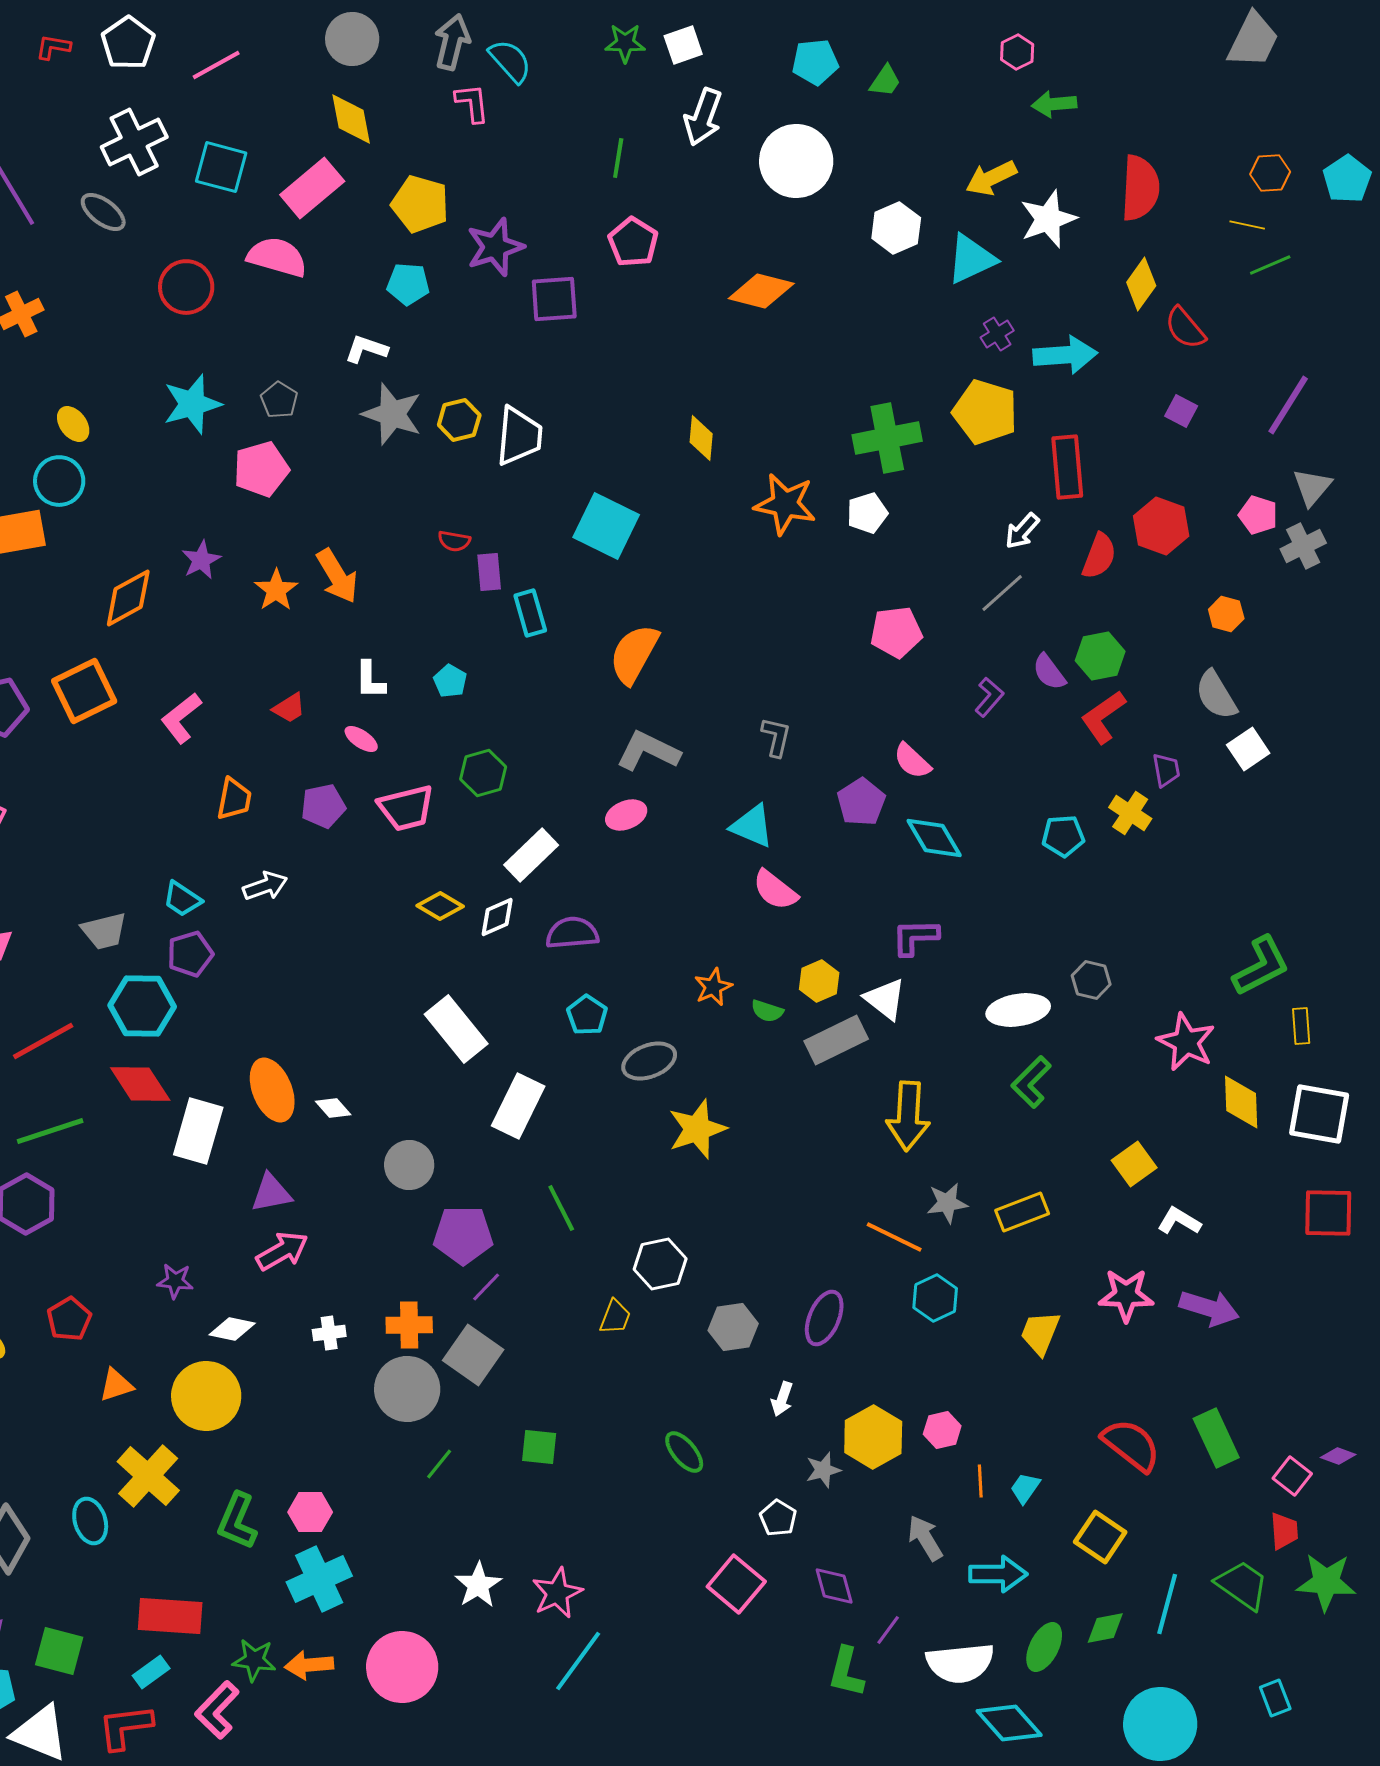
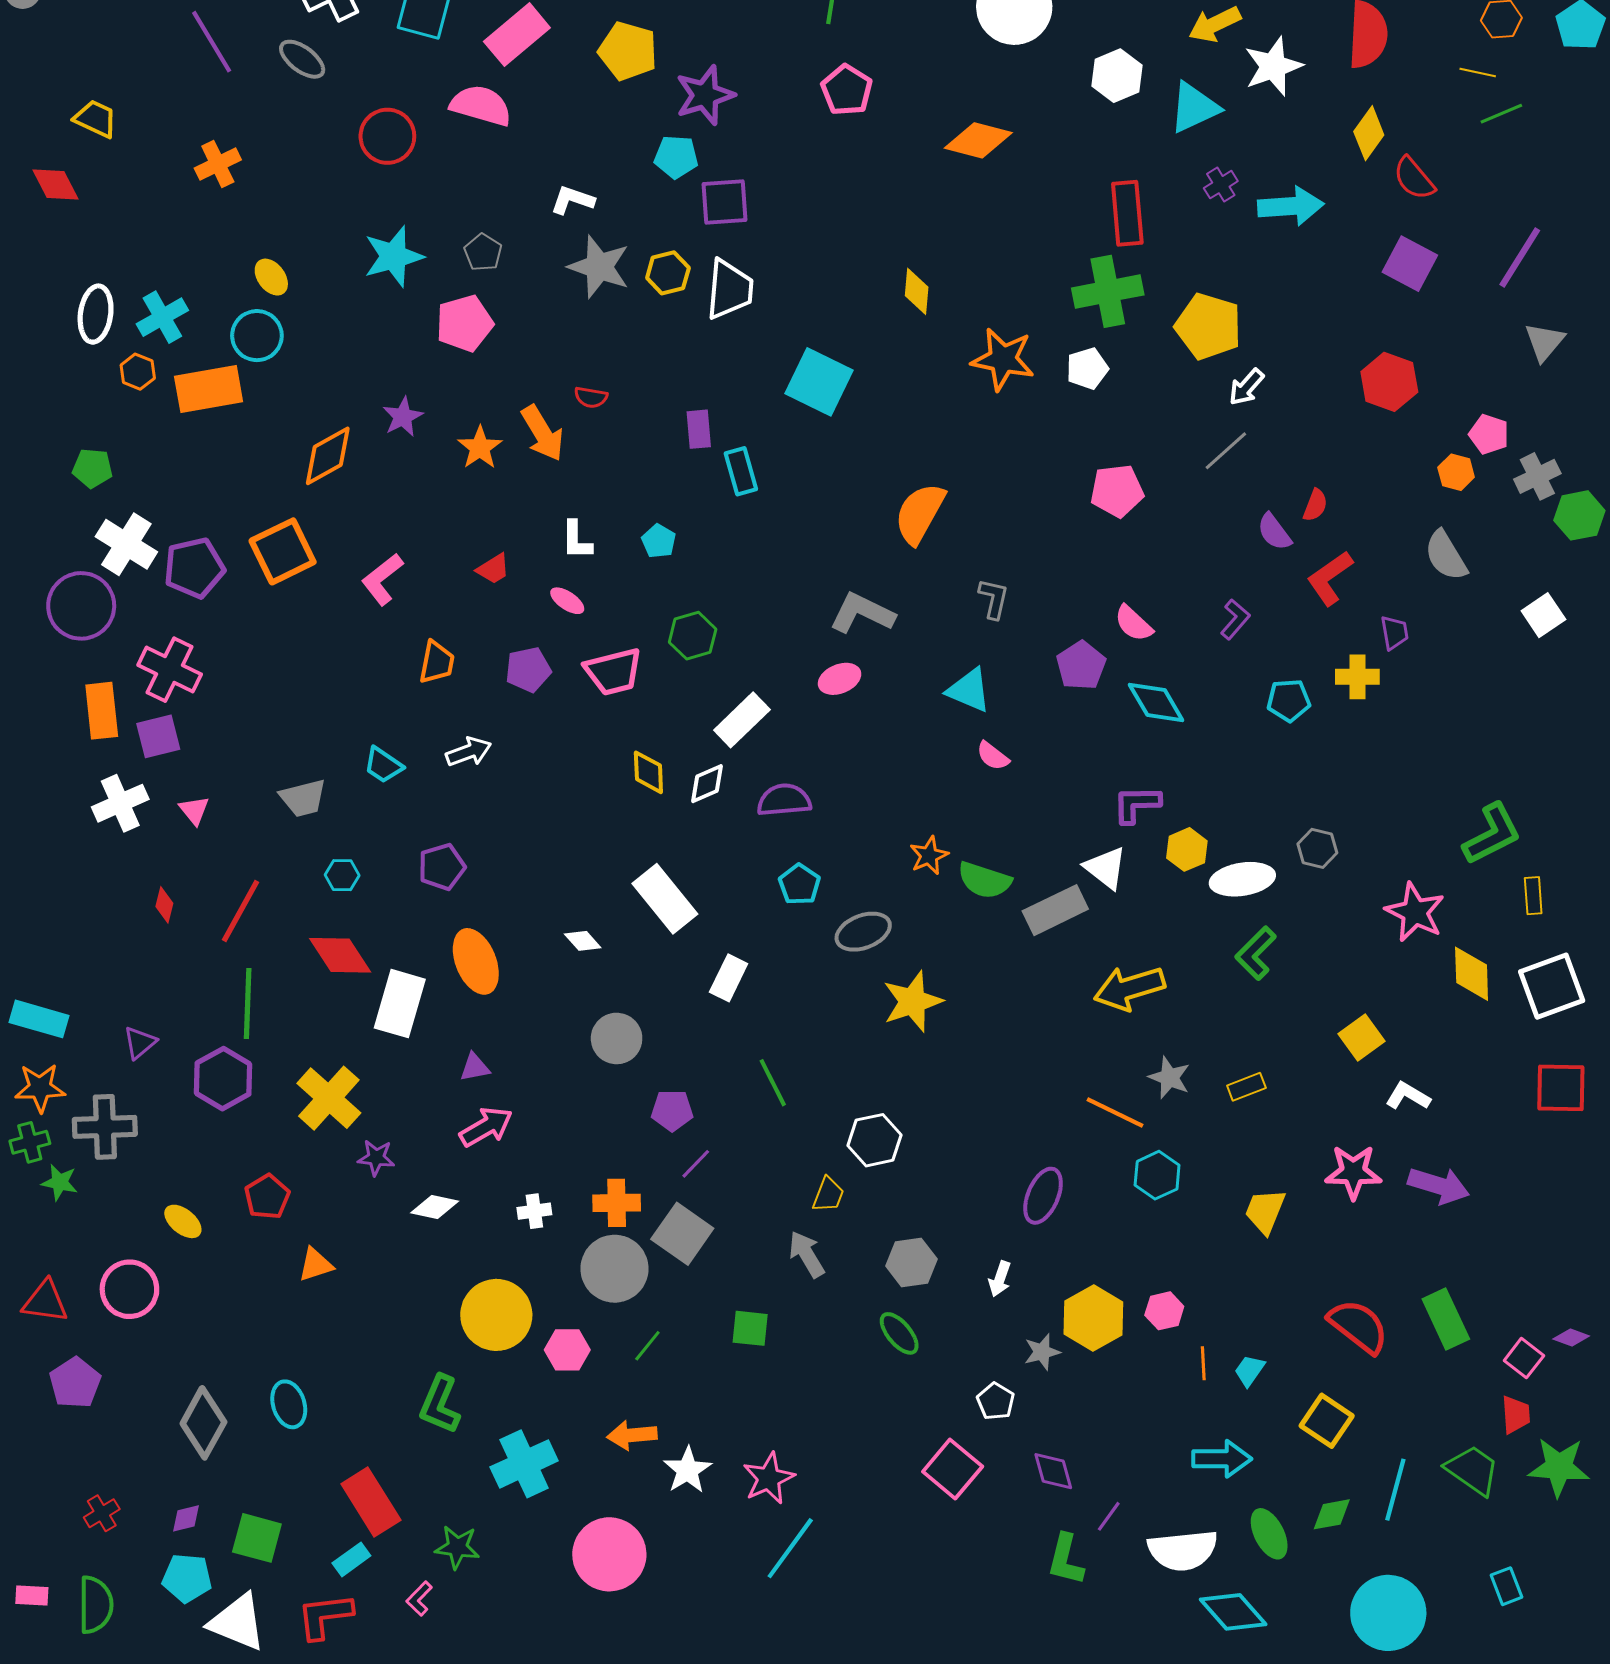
cyan pentagon: (408, 284) -> (676, 157), moved
purple square: (554, 299) -> (724, 202), moved
purple square: (1181, 411) -> (1410, 264), size x1.6
yellow pentagon: (985, 412) -> (1208, 326), moved
red rectangle: (1067, 467) -> (1127, 213), moved
pink pentagon: (1258, 515) -> (1489, 434), moved
red semicircle: (454, 541) -> (591, 397), moved
gray cross: (1303, 546) -> (1537, 476), moved
red semicircle: (1099, 556) -> (1315, 505), moved, size x0.7
orange semicircle: (634, 654) -> (920, 513), moved
green hexagon: (1100, 656) -> (1579, 515), moved
purple L-shape: (989, 697) -> (1235, 619), moved
white square: (1248, 749) -> (1543, 615), moved
yellow cross: (1130, 813) -> (1357, 677), turned -33
pink semicircle: (775, 890) -> (993, 756), size x0.7
yellow diamond: (440, 906) -> (648, 772), turned 57
purple pentagon: (190, 954) -> (442, 867), moved
yellow hexagon: (819, 981) -> (1187, 849), moved
cyan hexagon: (142, 1006) -> (342, 875), size x0.5
green semicircle: (767, 1011) -> (984, 880), size x1.6
red line: (43, 1041) -> (240, 911), turned -32
white rectangle: (518, 1106) -> (729, 978), size x0.7
white diamond: (333, 1108) -> (583, 941), moved
white square: (1319, 1114) -> (1552, 986), turned -30
yellow arrow: (908, 1116) -> (1129, 988), turned 70
green line: (50, 1131) -> (248, 1004), turned -70
purple triangle: (271, 1193) -> (475, 1067), size x0.7
gray star: (947, 1203) -> (1169, 1078), turned 30
yellow rectangle: (1022, 1212) -> (1246, 1087), size x0.7
purple pentagon: (463, 1235) -> (672, 1110), size x0.7
gray hexagon: (733, 1327) -> (911, 1263), moved
yellow circle: (206, 1396) -> (496, 1315), moved
yellow cross: (148, 1476) -> (329, 1098), moved
pink hexagon: (310, 1512) -> (567, 1350), moved
gray arrow: (925, 1538) -> (807, 1254), moved
red rectangle: (170, 1616) -> (371, 1502), turned 54
green ellipse: (1044, 1647) -> (1269, 1534), turned -54
orange arrow: (309, 1665) -> (632, 1435), moved
pink L-shape: (217, 1710) -> (419, 1599), size x0.6

